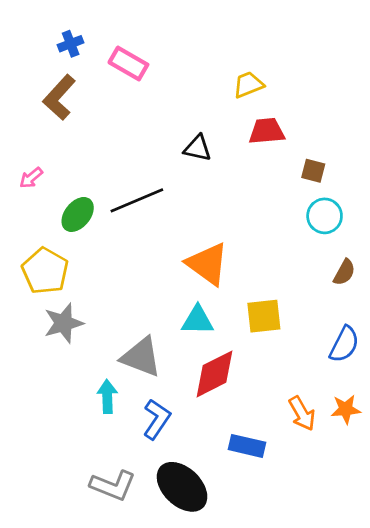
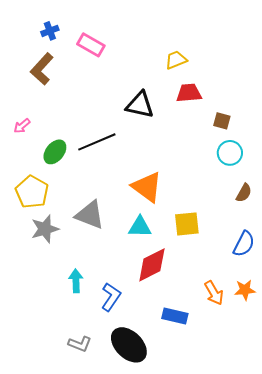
black triangle: (198, 148) -> (140, 105), size x1.4
gray triangle: (141, 357) -> (90, 215), moved
gray L-shape: (113, 485) -> (80, 344), size x0.7

